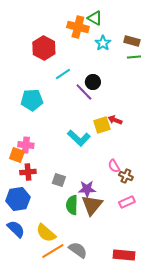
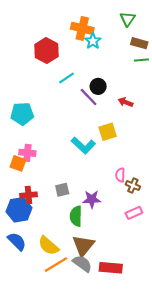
green triangle: (95, 18) -> (128, 19), moved, turned 35
cyan star: (103, 43) -> (93, 41), moved
cyan pentagon: (32, 100) -> (22, 114), moved
red arrow: (115, 120) -> (125, 102), moved
pink semicircle: (114, 166) -> (120, 175), turned 32
red cross: (28, 172) -> (28, 195), moved
gray square: (59, 180) -> (62, 190), turned -32
brown triangle: (92, 205) -> (83, 246), moved
red rectangle: (124, 255) -> (111, 268), moved

